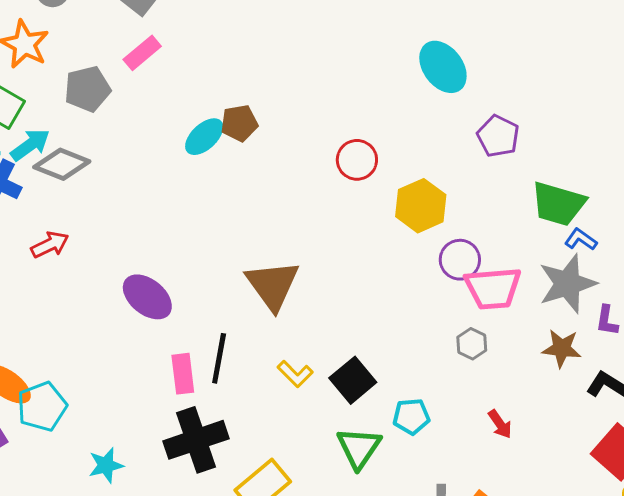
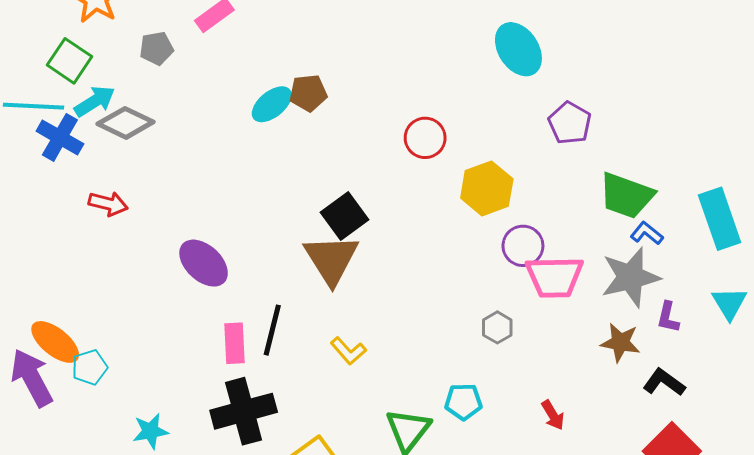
gray pentagon: (87, 89) -> (156, 48), size x0.7
red arrow: (50, 245) -> (108, 204), turned 36
gray hexagon: (472, 344) -> (497, 327), moved
black square: (353, 380) -> (345, 216), moved
cyan pentagon: (42, 406) -> (90, 367), size x0.7

